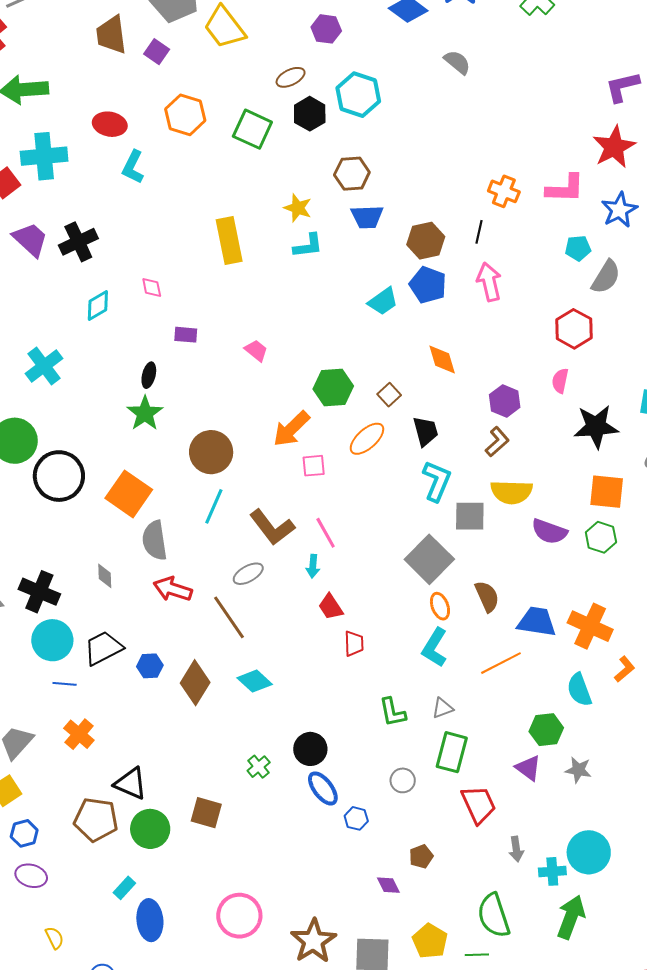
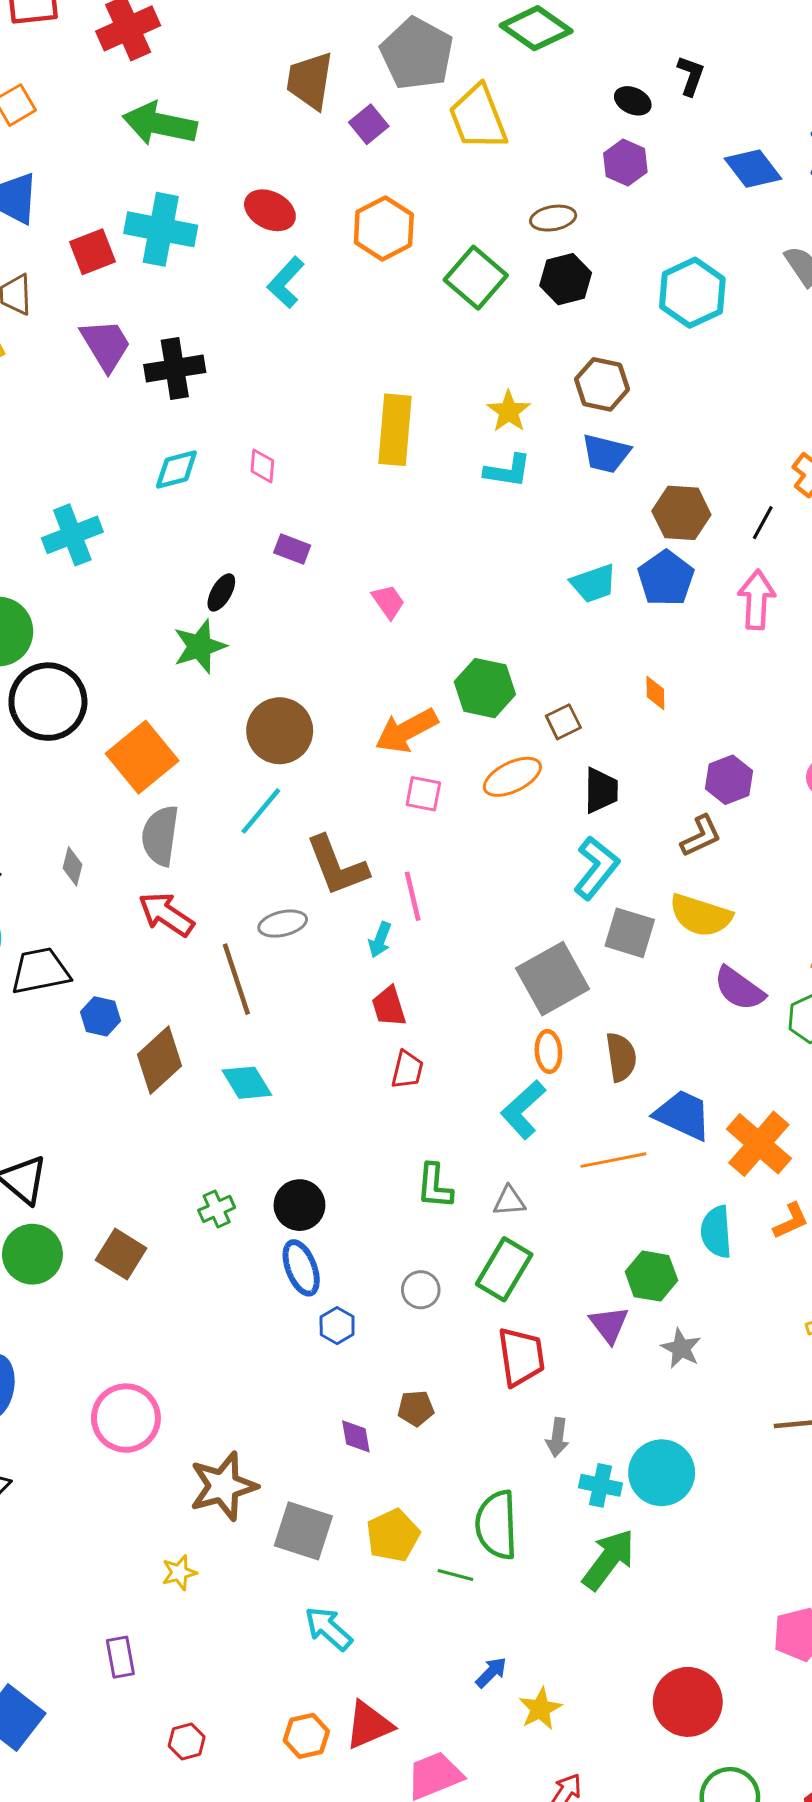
cyan hexagon: (358, 95) -> (692, 293), moved
orange diamond: (442, 360) -> (655, 693), size x0.7

